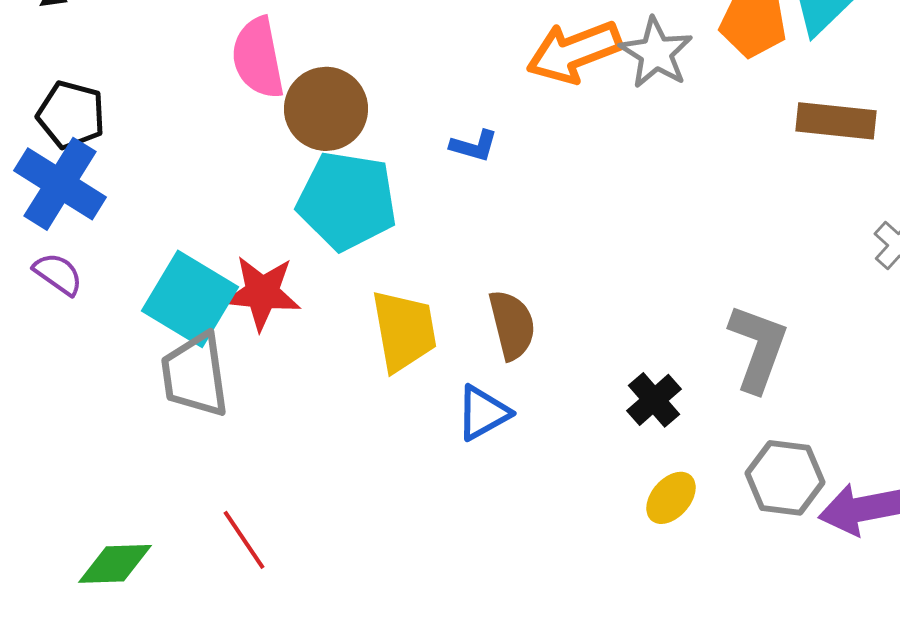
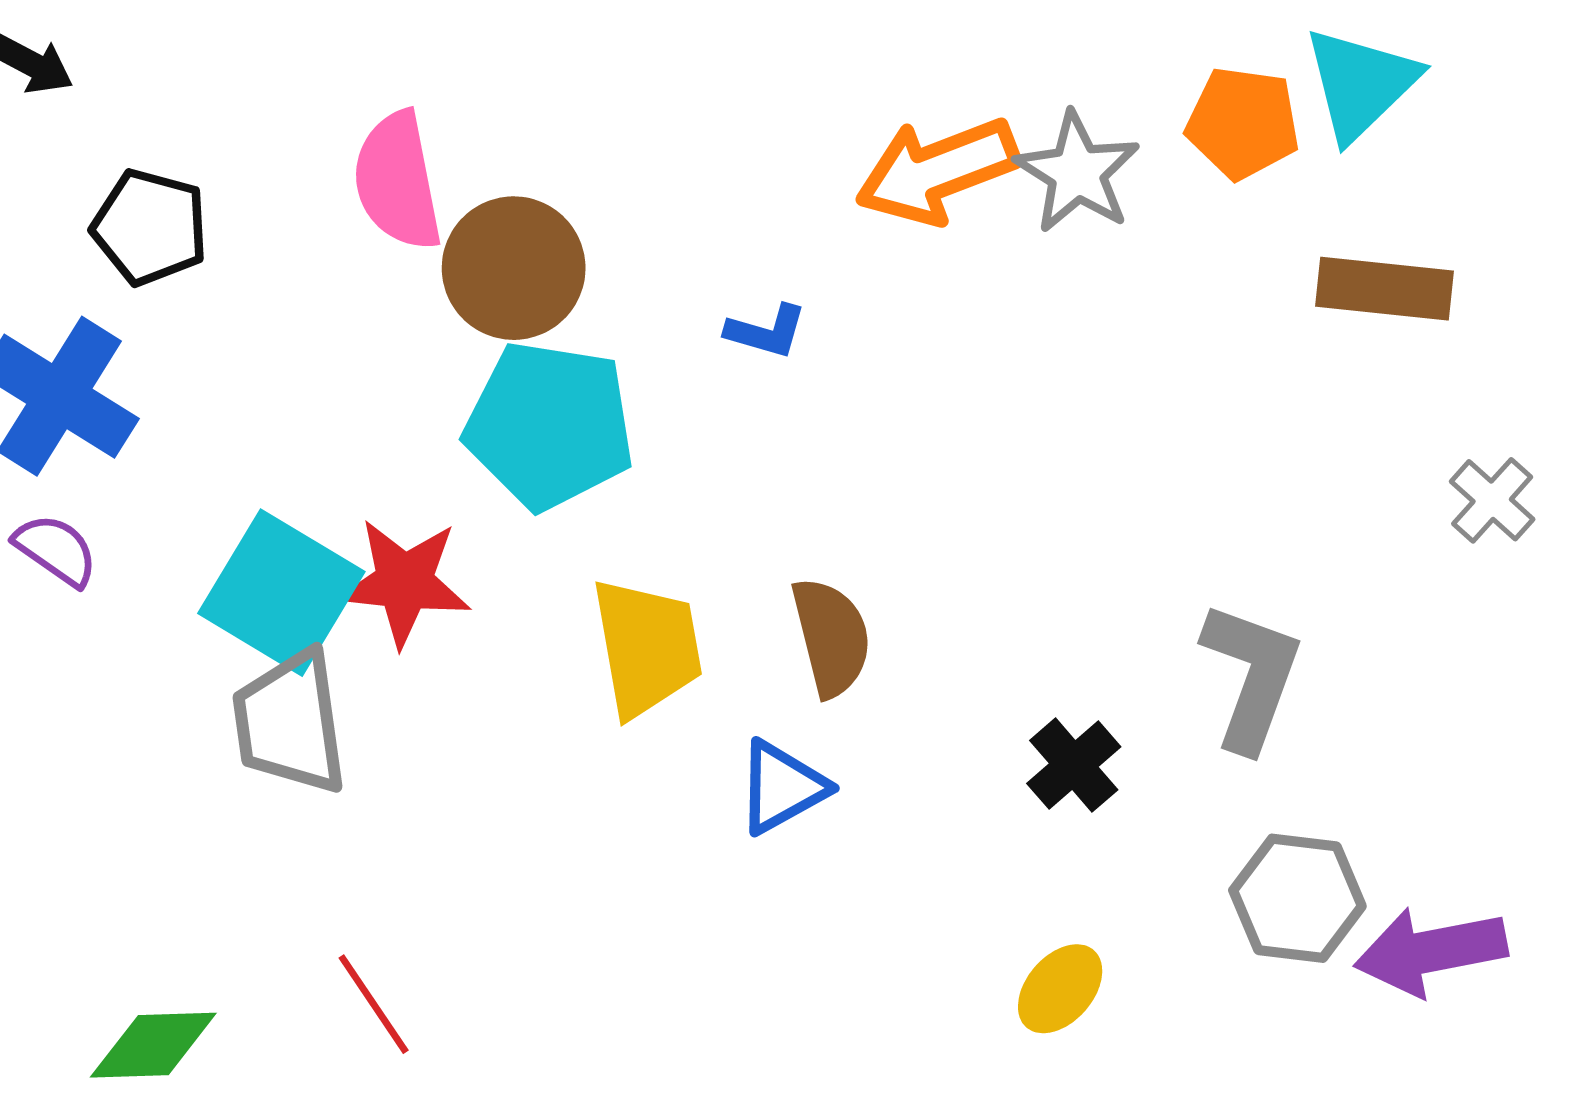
black pentagon: (71, 115) -> (150, 227), moved
yellow ellipse: (671, 498) -> (1060, 989), moved

